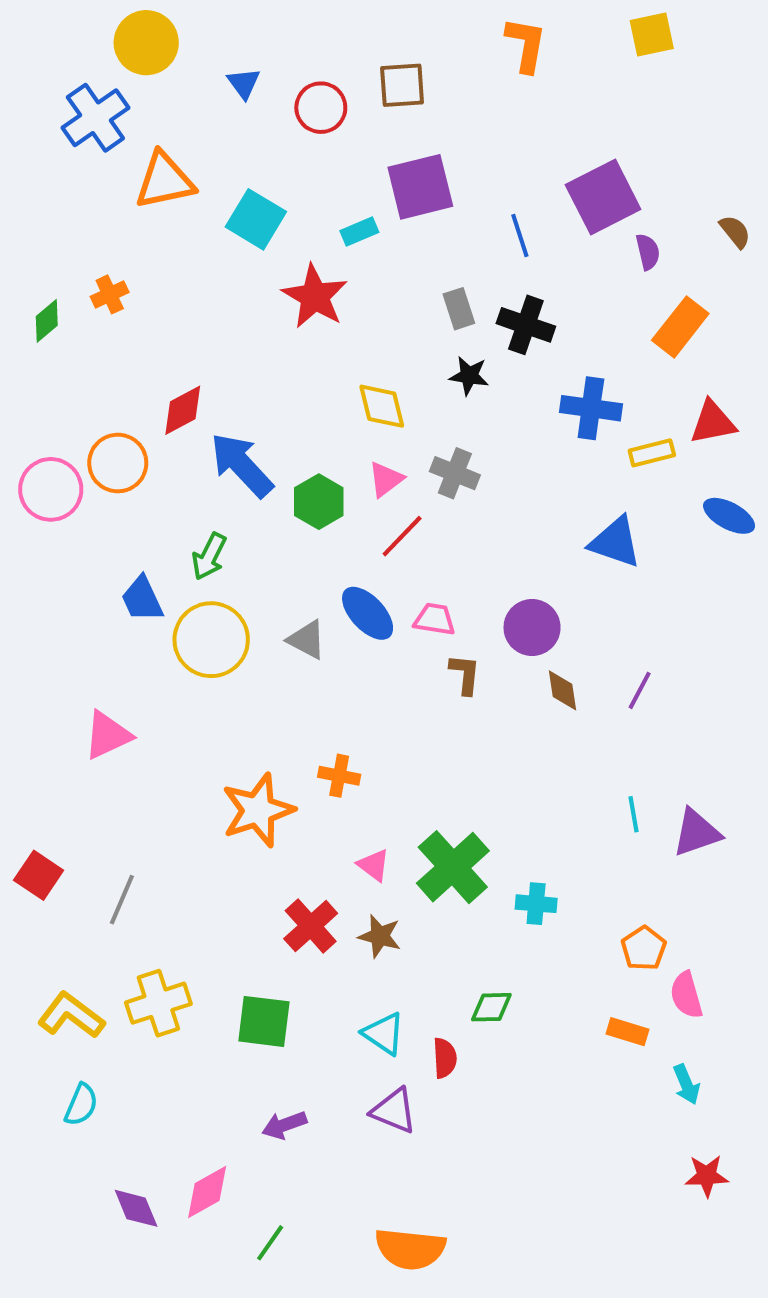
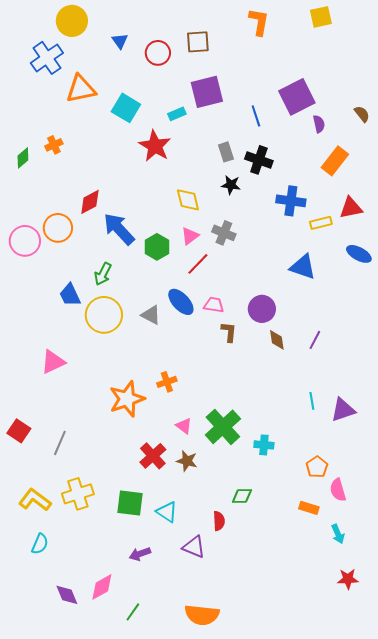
orange cross: (339, 776) -> (167, 382), turned -30
cyan triangle: (384, 1034) -> (167, 512), moved

